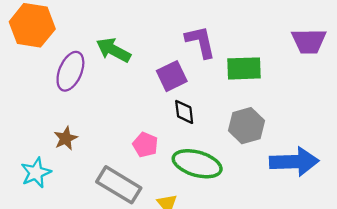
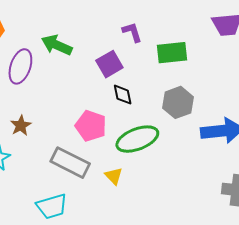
purple L-shape: (200, 42) -> (132, 32), size x0.7
pink pentagon: (145, 145) -> (91, 126), size x1.4
green ellipse: (197, 164) -> (137, 139), turned -33

